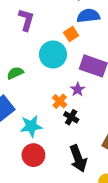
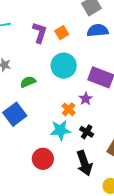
orange square: (71, 34) -> (62, 33), moved
black cross: (71, 117) -> (87, 132), moved
cyan star: (31, 126) -> (60, 130), moved

